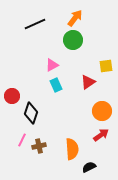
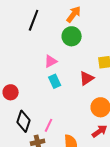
black line: (35, 24) -> (34, 20), turned -45
black diamond: (31, 113) -> (24, 121), moved
pink line: (22, 140) -> (49, 125), moved

